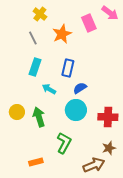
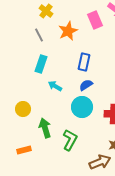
blue rectangle: (68, 68) -> (84, 62), moved
green arrow: (39, 117) -> (45, 128), moved
orange rectangle: (36, 162) -> (24, 150), moved

